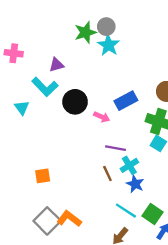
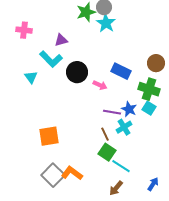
blue rectangle: (126, 101) -> (121, 71), turned 54
orange square: (43, 176) -> (49, 136), size x1.5
blue star: (135, 184) -> (129, 109), moved
green square: (153, 214) -> (107, 152), moved

